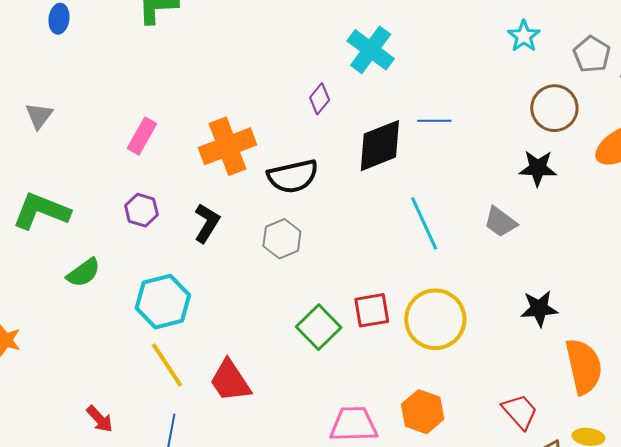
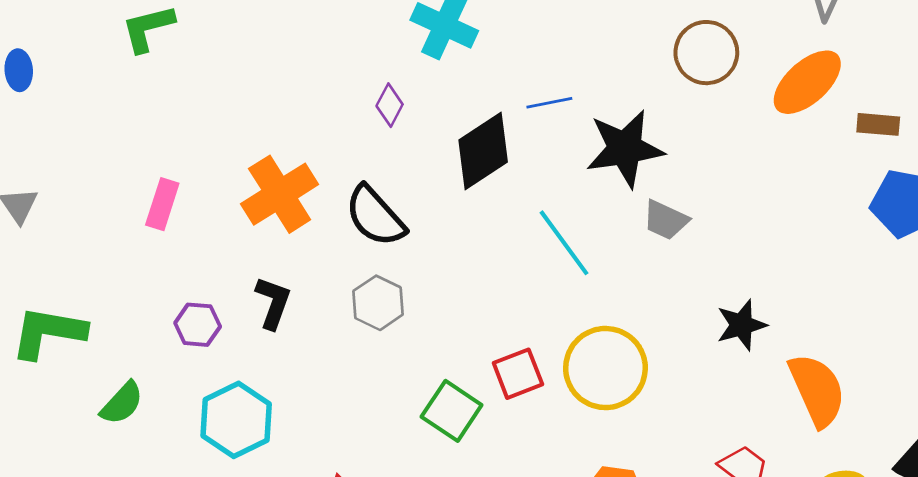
black star: (538, 168) -> (625, 148), moved, size x1.5
black semicircle: (293, 176) -> (375, 216), turned 72
purple hexagon: (141, 210) -> (198, 325), moved

